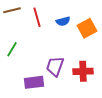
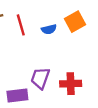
orange square: (87, 28) -> (75, 22), moved

